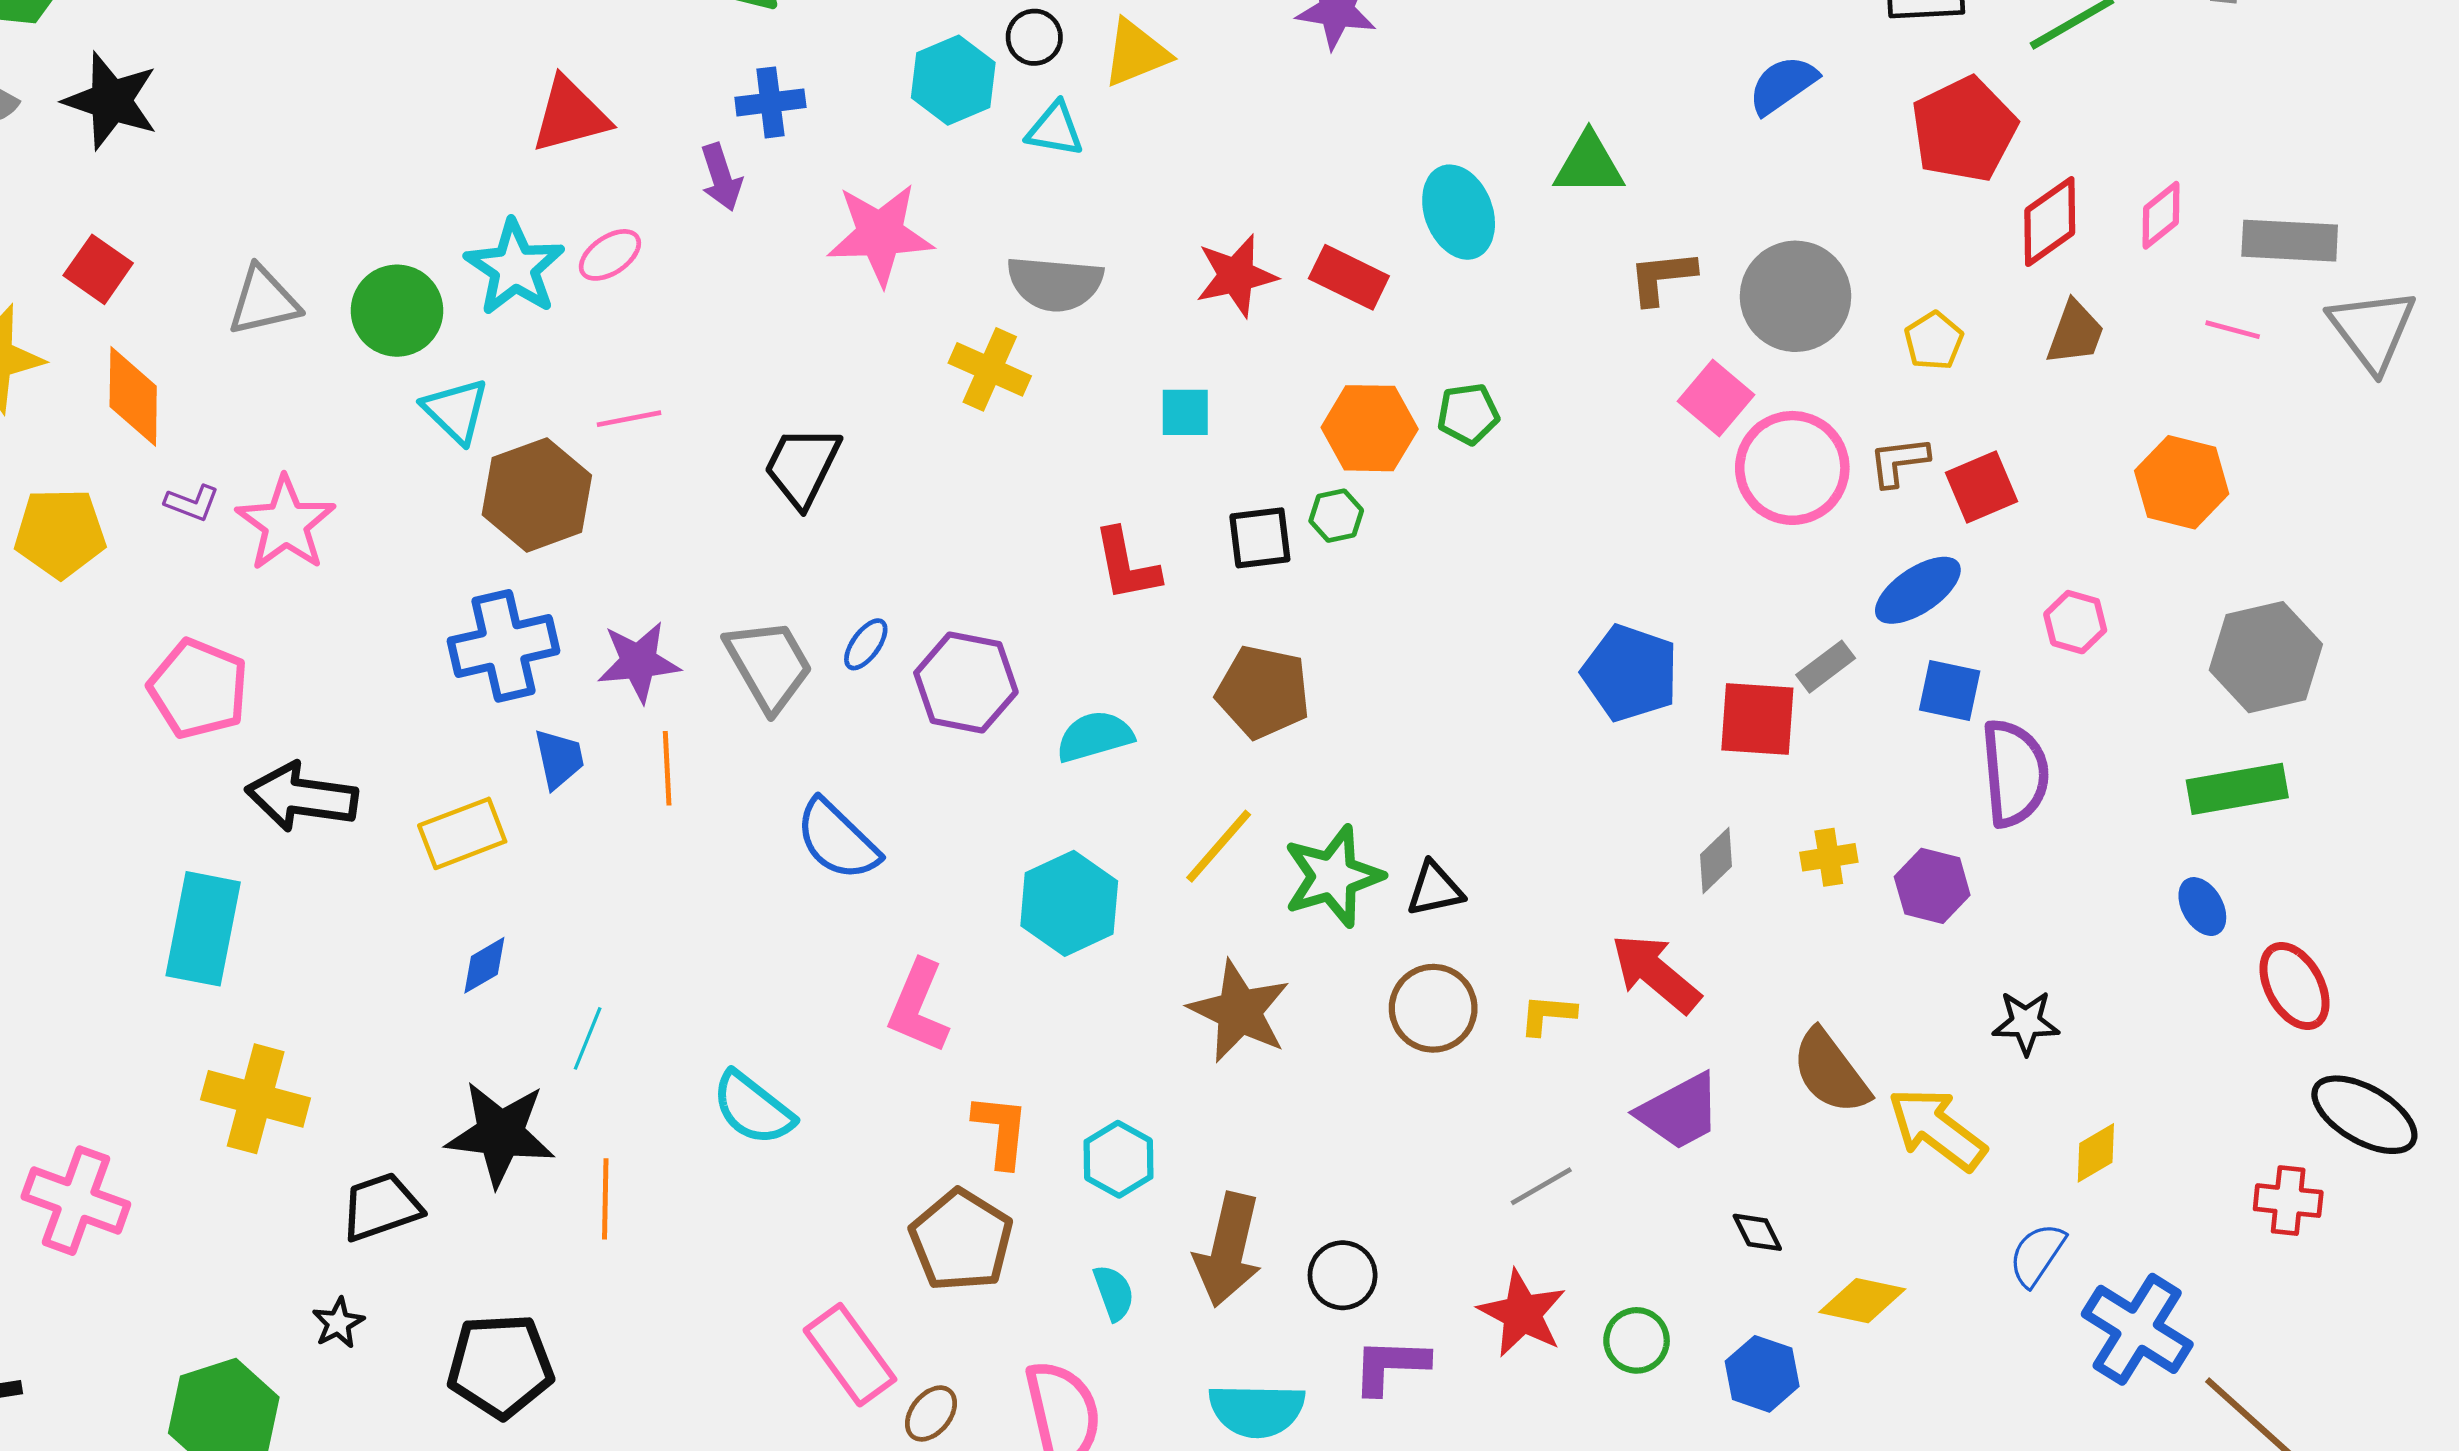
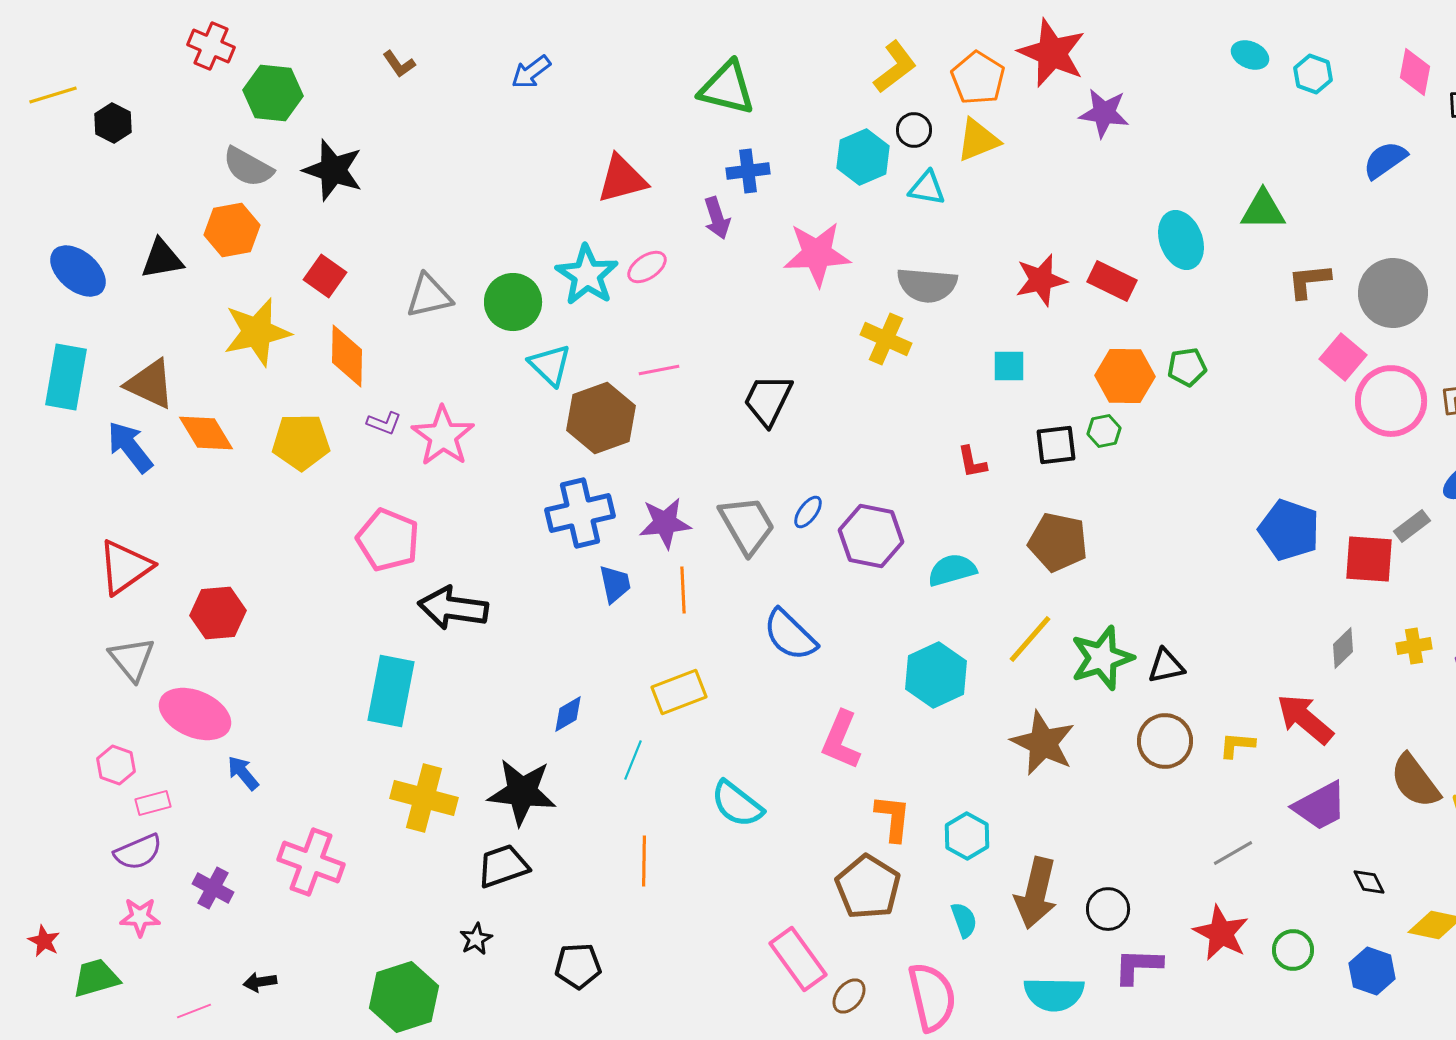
red L-shape: (1126, 565) -> (972, 462), size x0.7
yellow rectangle: (462, 833) -> (679, 692), moved
black star: (500, 1134) -> (522, 792), moved
black pentagon: (500, 1366) -> (578, 966), size x0.7

